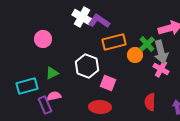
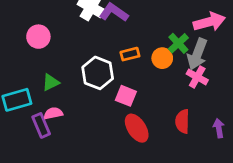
orange rectangle: (114, 42) -> (130, 54), moved, size x0.6
gray arrow: (161, 52) -> (197, 54), turned 35
red ellipse: (100, 107) -> (137, 128), moved, turned 55

